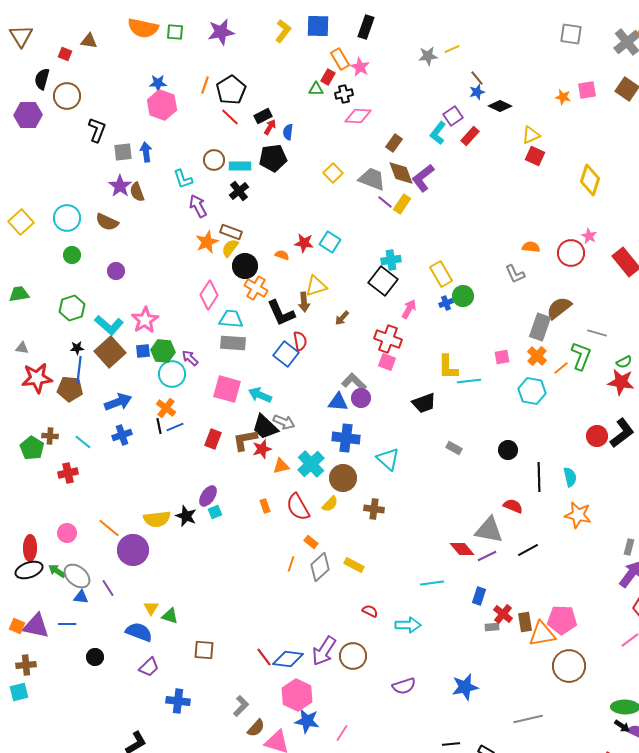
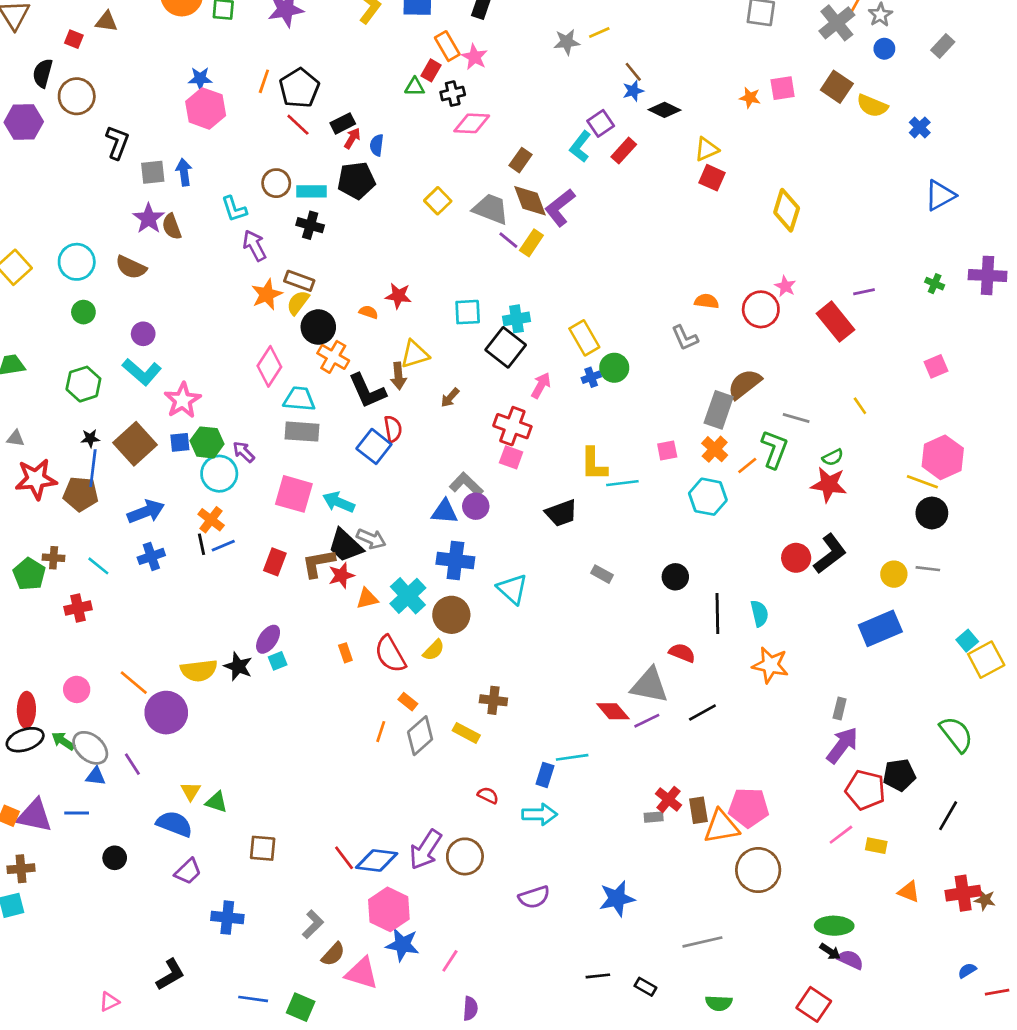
black cross: (239, 191) -> (310, 225), turned -36
cyan square: (330, 242) -> (468, 312), moved, turned -35
cyan L-shape: (109, 325) -> (142, 372), moved
brown cross: (374, 509) -> (493, 700), moved
blue rectangle: (479, 596) -> (545, 775), moved

